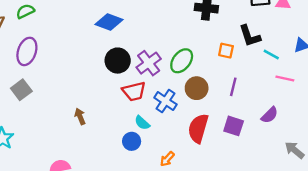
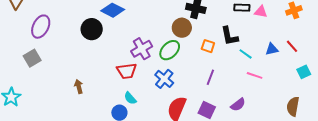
black circle: (118, 61) -> (92, 29), moved
brown circle: (197, 88) -> (182, 28), moved
blue cross: (165, 101) -> (164, 79), moved

